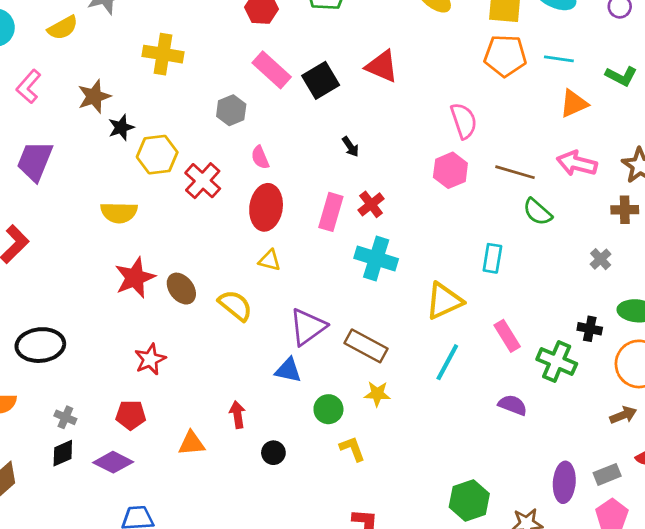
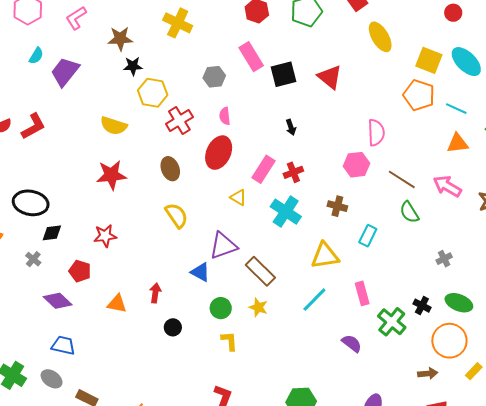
brown cross: (625, 210) -> (337, 206), moved
yellow triangle: (270, 260) -> (238, 197), moved
brown ellipse: (181, 289) -> (170, 169), moved
black diamond: (63, 453) -> (52, 233), moved

